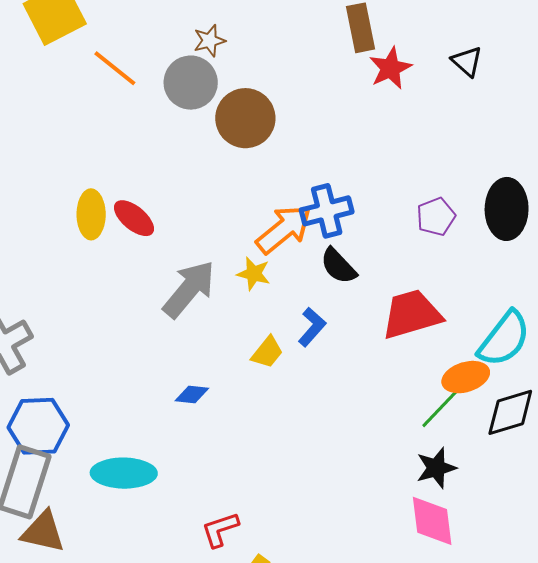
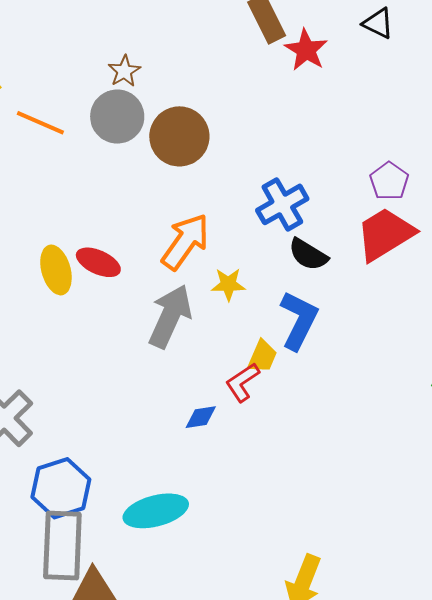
orange arrow: (284, 229) -> (185, 242), moved
red trapezoid: (412, 314) -> (385, 234), moved
blue L-shape: (312, 327) -> (299, 320), size x1.5
red L-shape: (220, 529) -> (242, 382), moved

